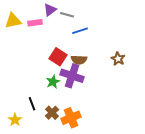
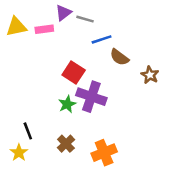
brown semicircle: (79, 60) -> (119, 57), moved, turned 35
black line: (32, 104) -> (28, 131), moved
orange cross: (71, 118) -> (104, 153), moved

